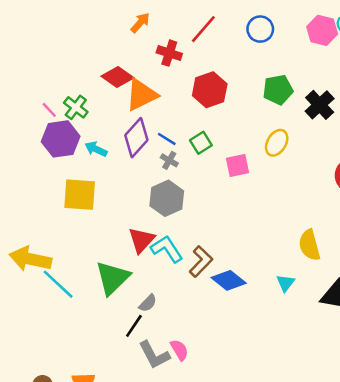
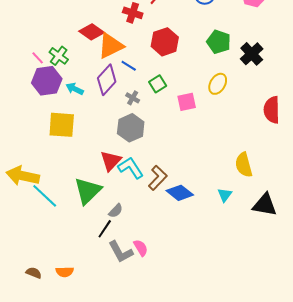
green pentagon: (278, 90) -> (219, 42), turned 30
blue line: (167, 139) -> (129, 66), moved

